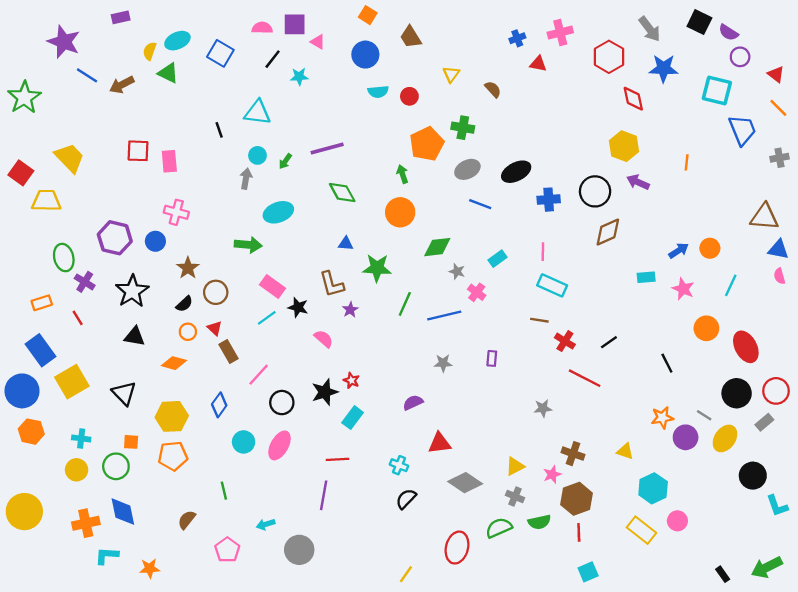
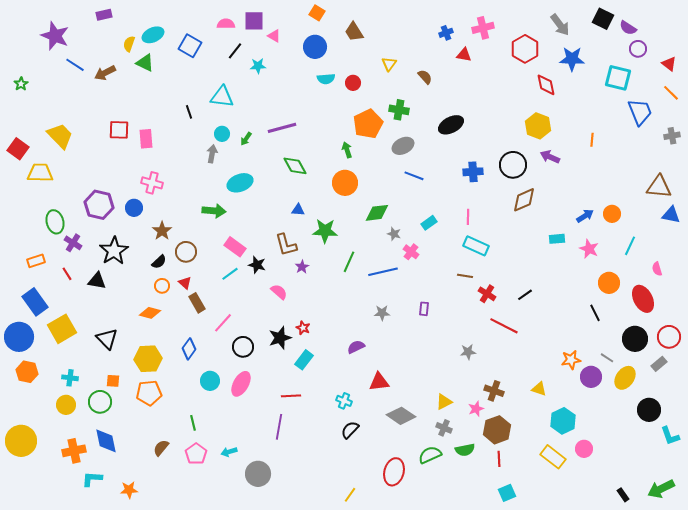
green star: (24, 97) -> (21, 84), size x0.5
black ellipse: (516, 172) -> (451, 125), moved
pink semicircle: (779, 276) -> (657, 269), moved
black triangle: (135, 336) -> (97, 281), moved
black line: (667, 363) -> (595, 313), moved
pink pentagon: (227, 550) -> (196, 454), moved

